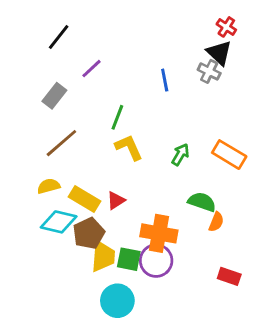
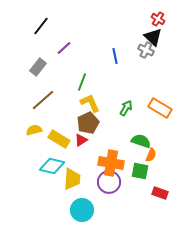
cyan diamond: (59, 222) -> (52, 166), moved
brown pentagon: (89, 233) -> (88, 123), moved
green square: (129, 259) -> (140, 171), moved

